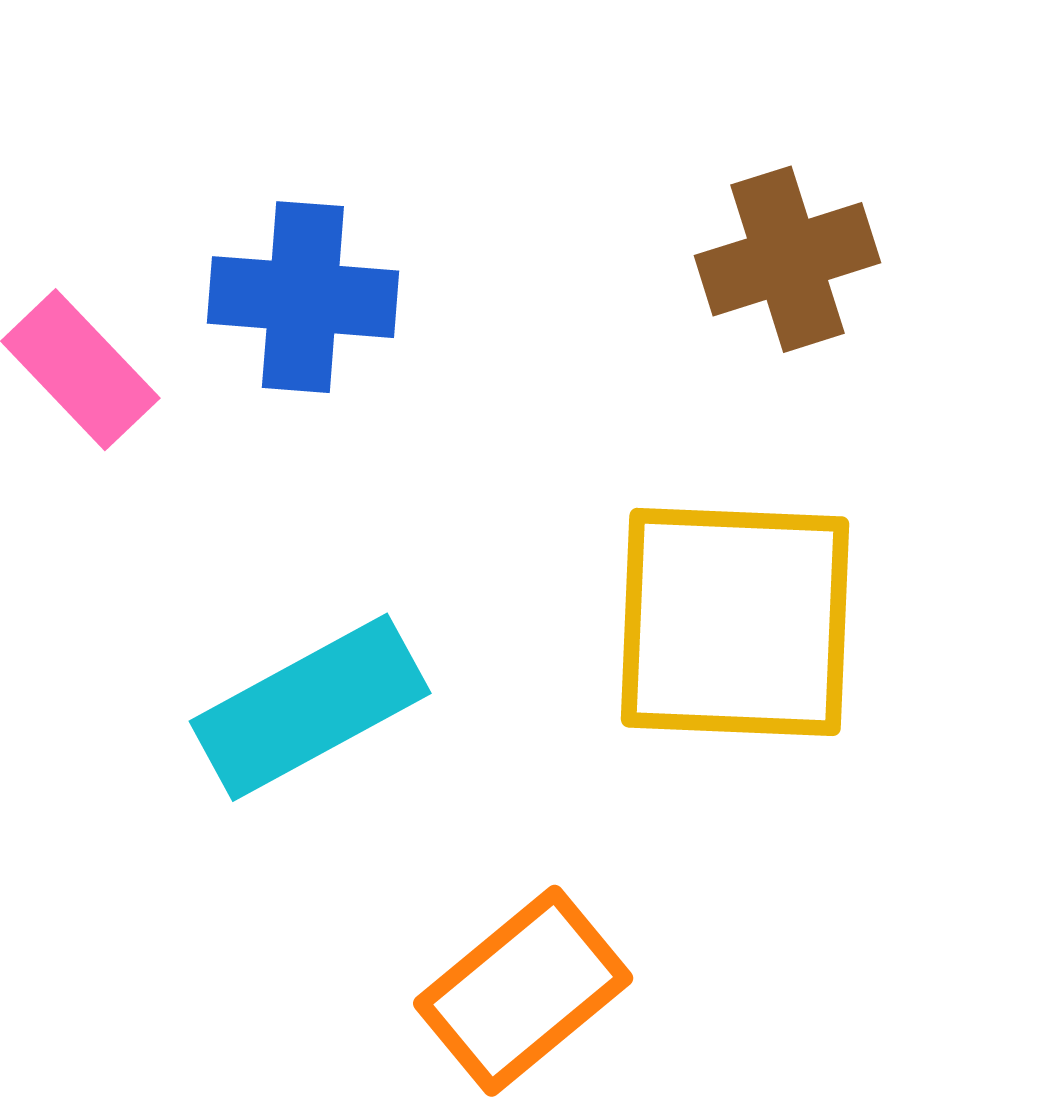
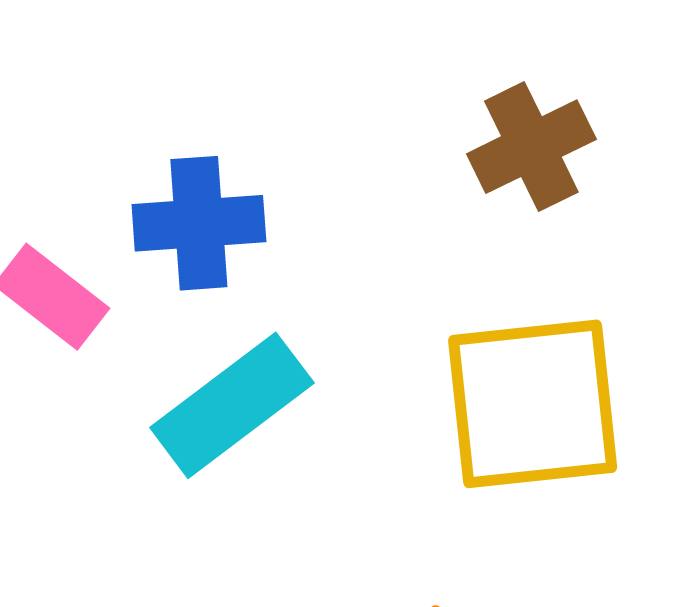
cyan rectangle: (310, 707) -> (232, 405), moved

